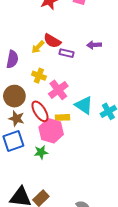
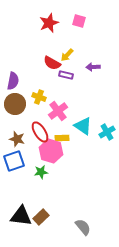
yellow arrow: (38, 47) -> (67, 55), moved
brown circle: (14, 96) -> (15, 104), moved

